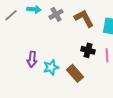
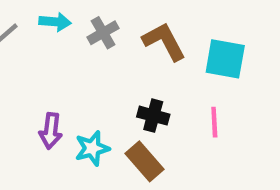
black cross: (88, 50) -> (153, 116), moved

